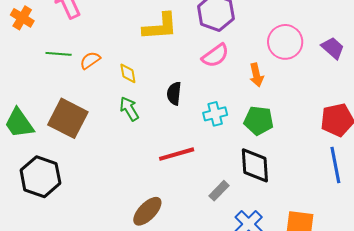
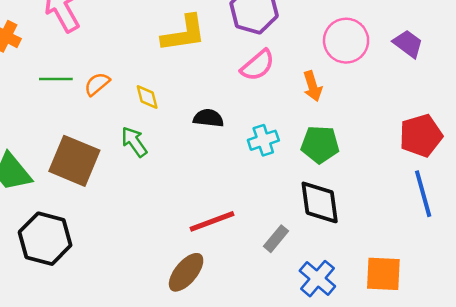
black semicircle: (174, 93) -> (208, 118), turned 95
green arrow: (129, 109) -> (134, 142), moved
red line: (177, 154) -> (212, 221), moved

